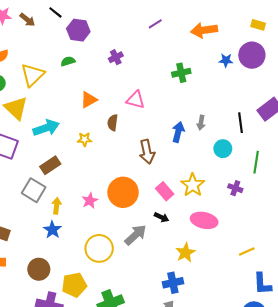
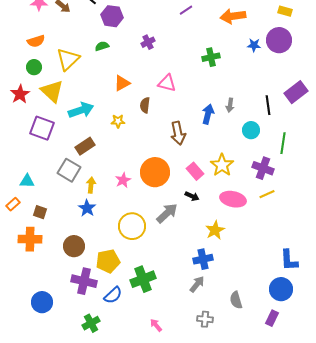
purple cross: (235, 188) -> (263, 168), size x1.5
yellow line: (247, 252) -> (267, 194), moved

